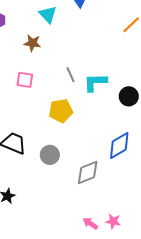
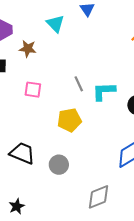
brown star: (32, 43) -> (28, 49), moved
gray diamond: (88, 172) -> (99, 197), moved

